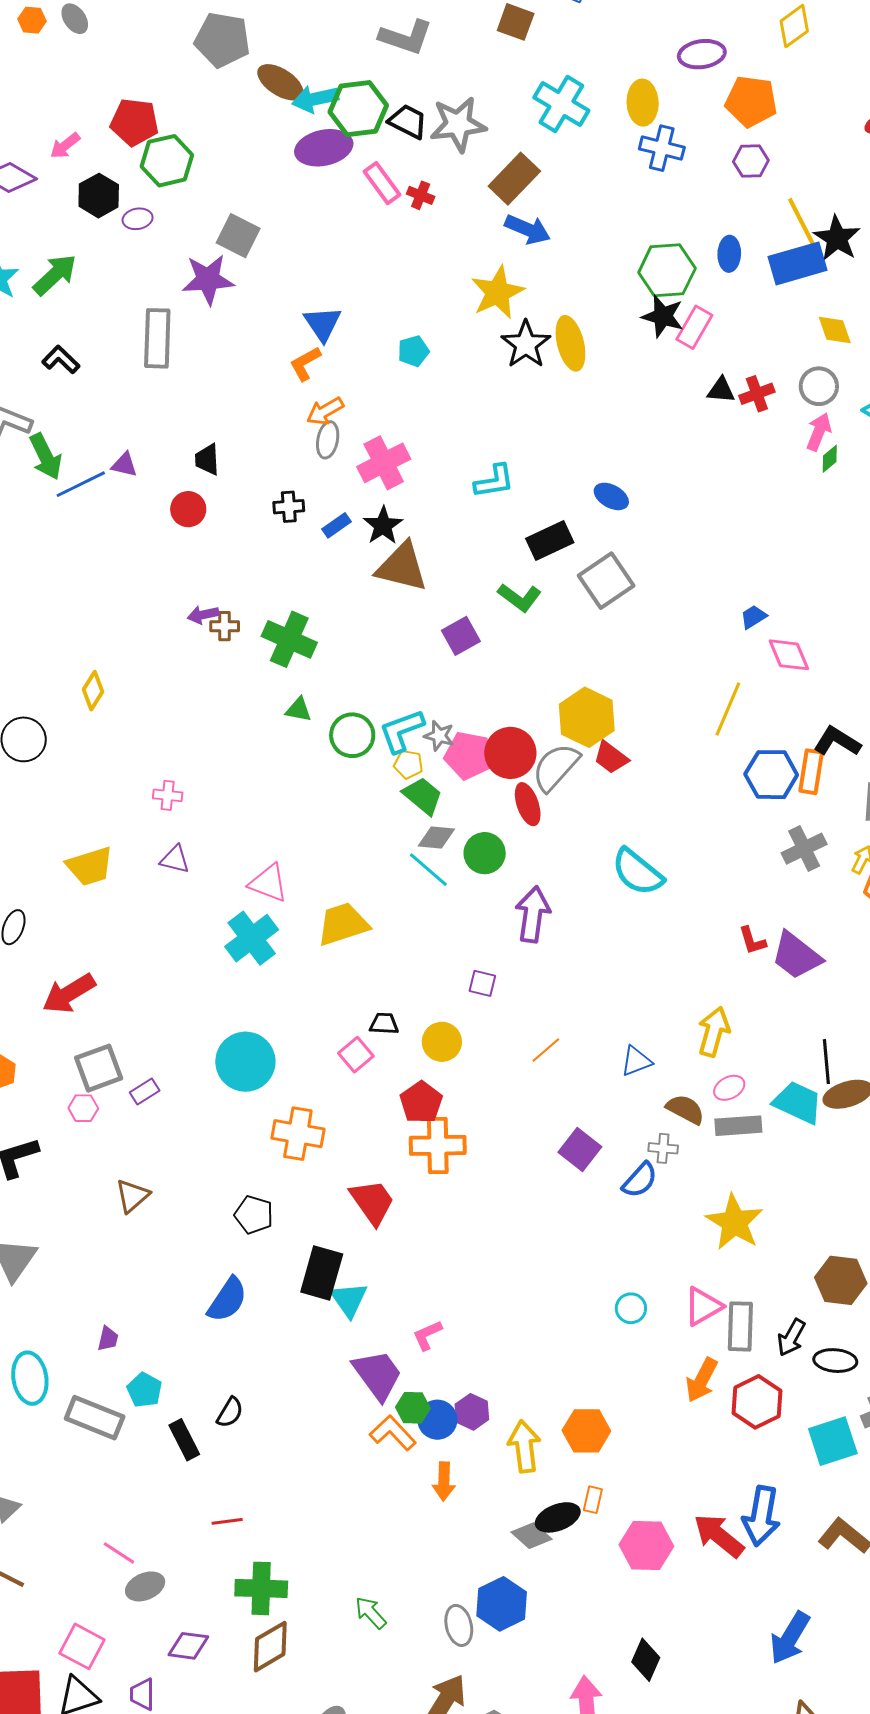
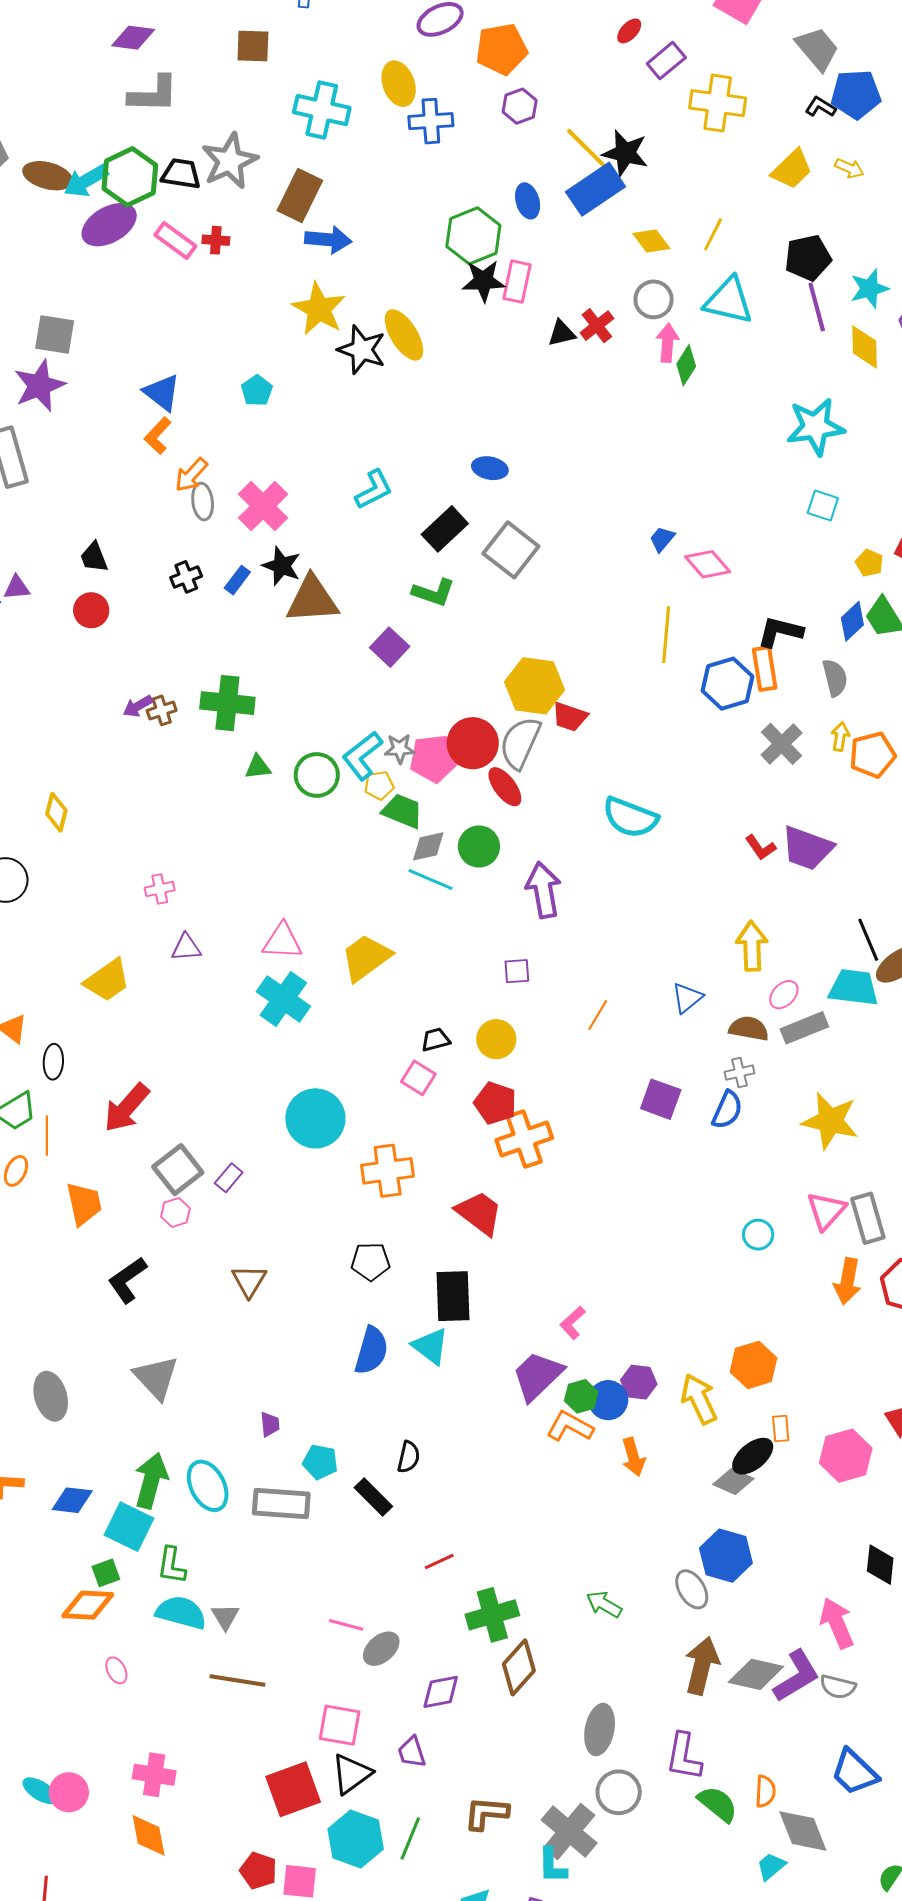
green diamond: (830, 459) -> (686, 365), size x1.4
cyan triangle: (349, 1300) -> (431, 1346), moved
purple trapezoid: (378, 1375) -> (537, 1376), turned -80

